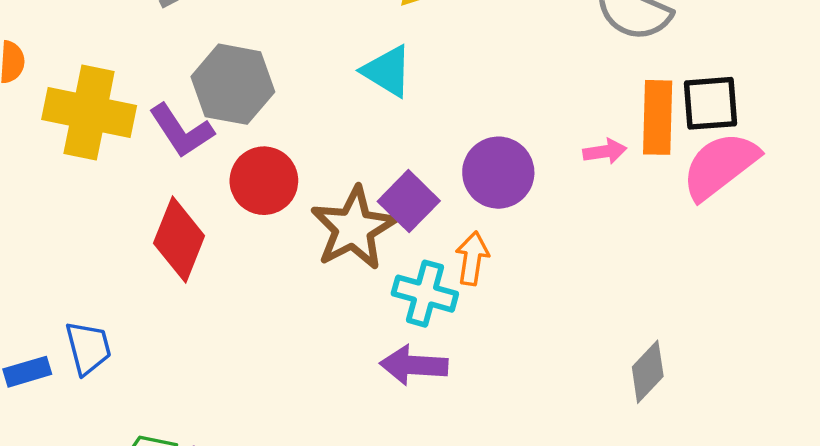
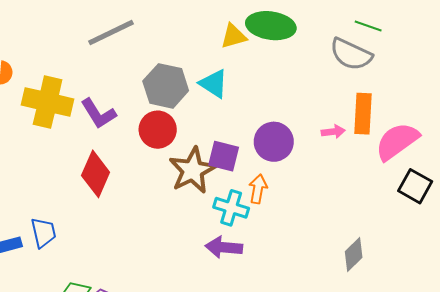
gray hexagon: (233, 84) -> (166, 86), moved
black square: (711, 103) -> (415, 186), moved, turned 32
red circle: (264, 181) -> (158, 130), moved
purple square: (409, 201) -> (224, 156), turned -32

